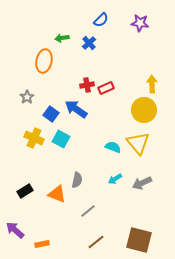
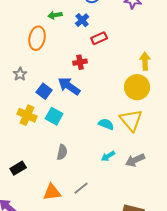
red rectangle: (106, 88) -> (99, 38), moved
gray semicircle: (77, 180) -> (62, 152), moved
orange triangle: (57, 194) -> (52, 192), moved, turned -30

